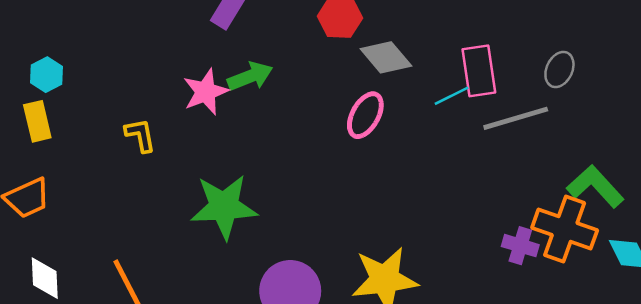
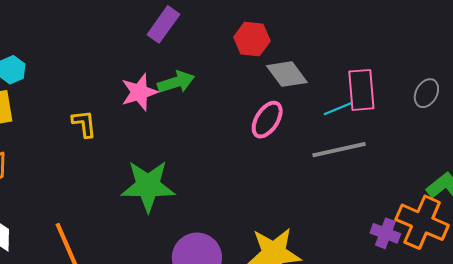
gray line: (516, 118) -> (339, 150), moved

